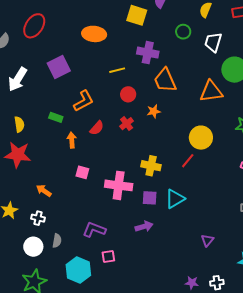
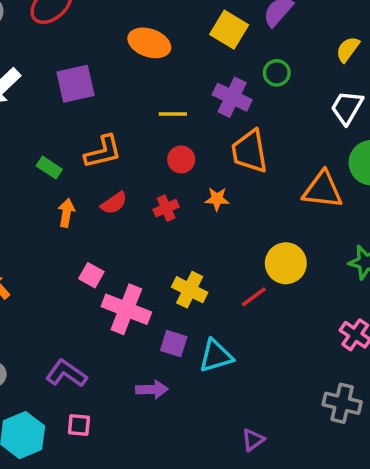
green circle: (183, 32) -> (277, 73), moved
pink square: (82, 172) -> (91, 275), moved

